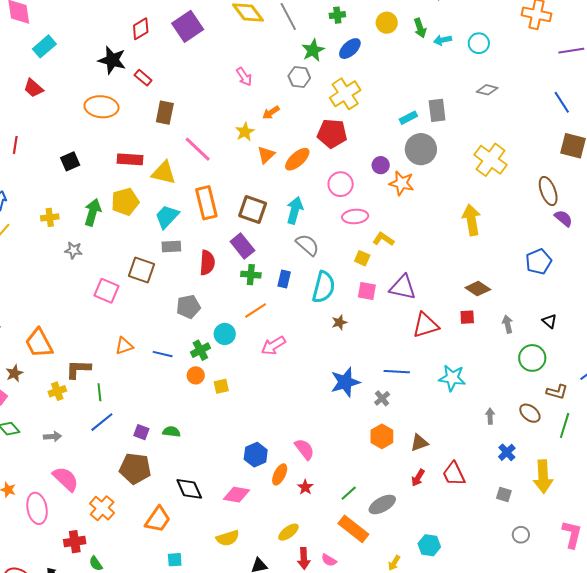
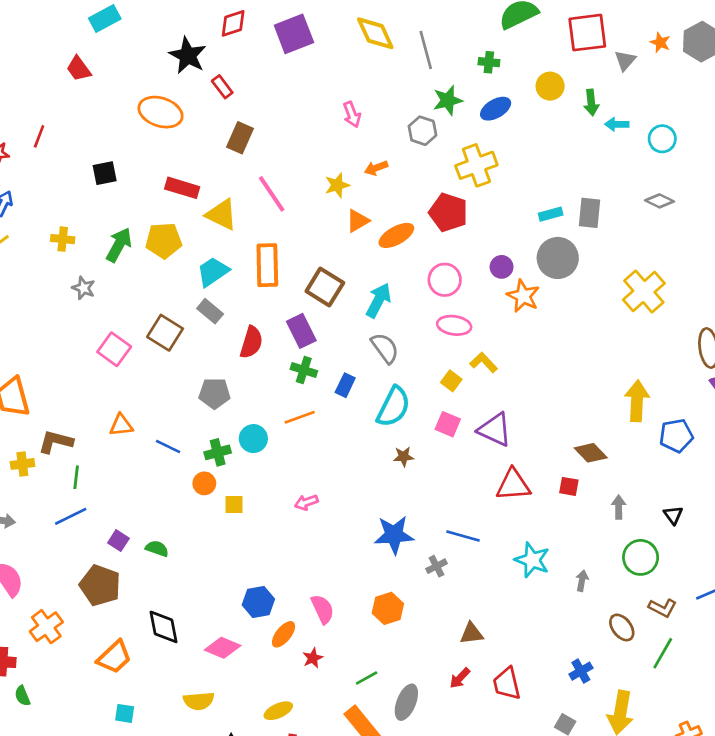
yellow arrow: (471, 220) -> (637, 401), moved
gray rectangle: (171, 246) -> (210, 311), turned 30
pink arrow: (273, 346) -> (306, 502), moved, size x0.7
gray arrow: (490, 416) -> (582, 581), moved
orange hexagon: (382, 436) -> (388, 608), moved
gray ellipse: (382, 504) -> (406, 702), turned -52

